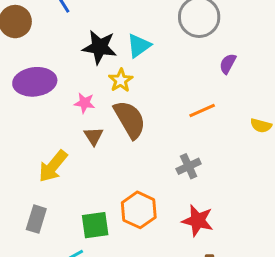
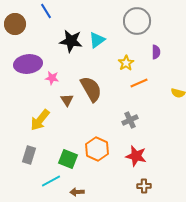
purple semicircle: (228, 64) -> (156, 52), turned 152
yellow star: (121, 80) -> (126, 63), moved
pink star: (85, 103) -> (52, 78), moved
green square: (95, 225) -> (68, 159), turned 30

